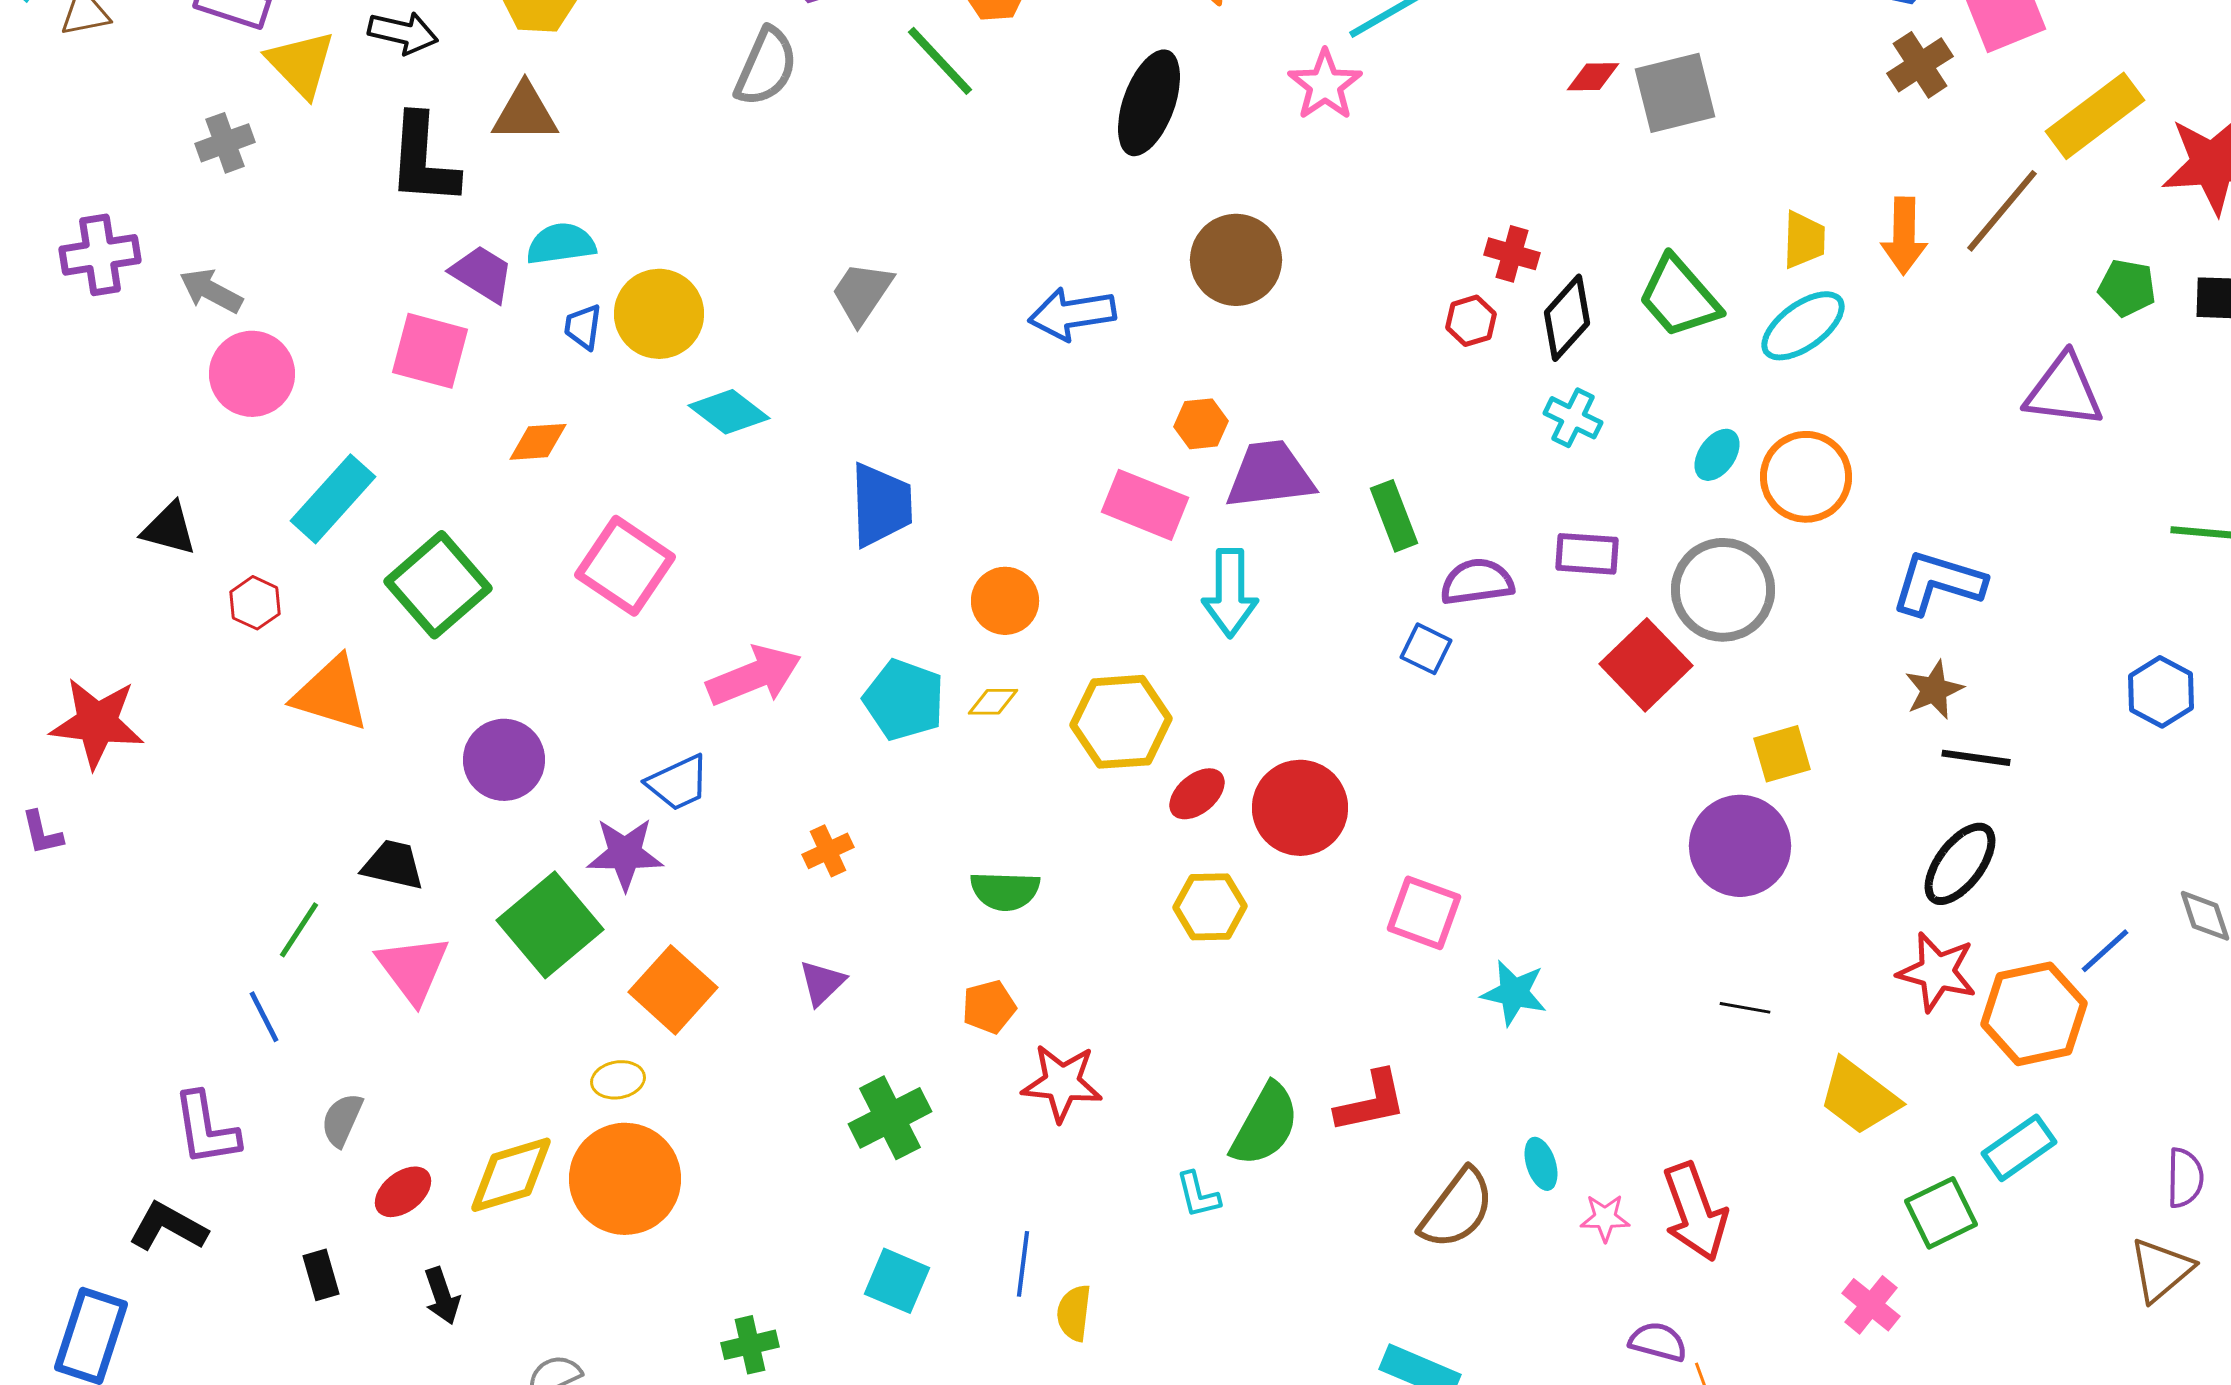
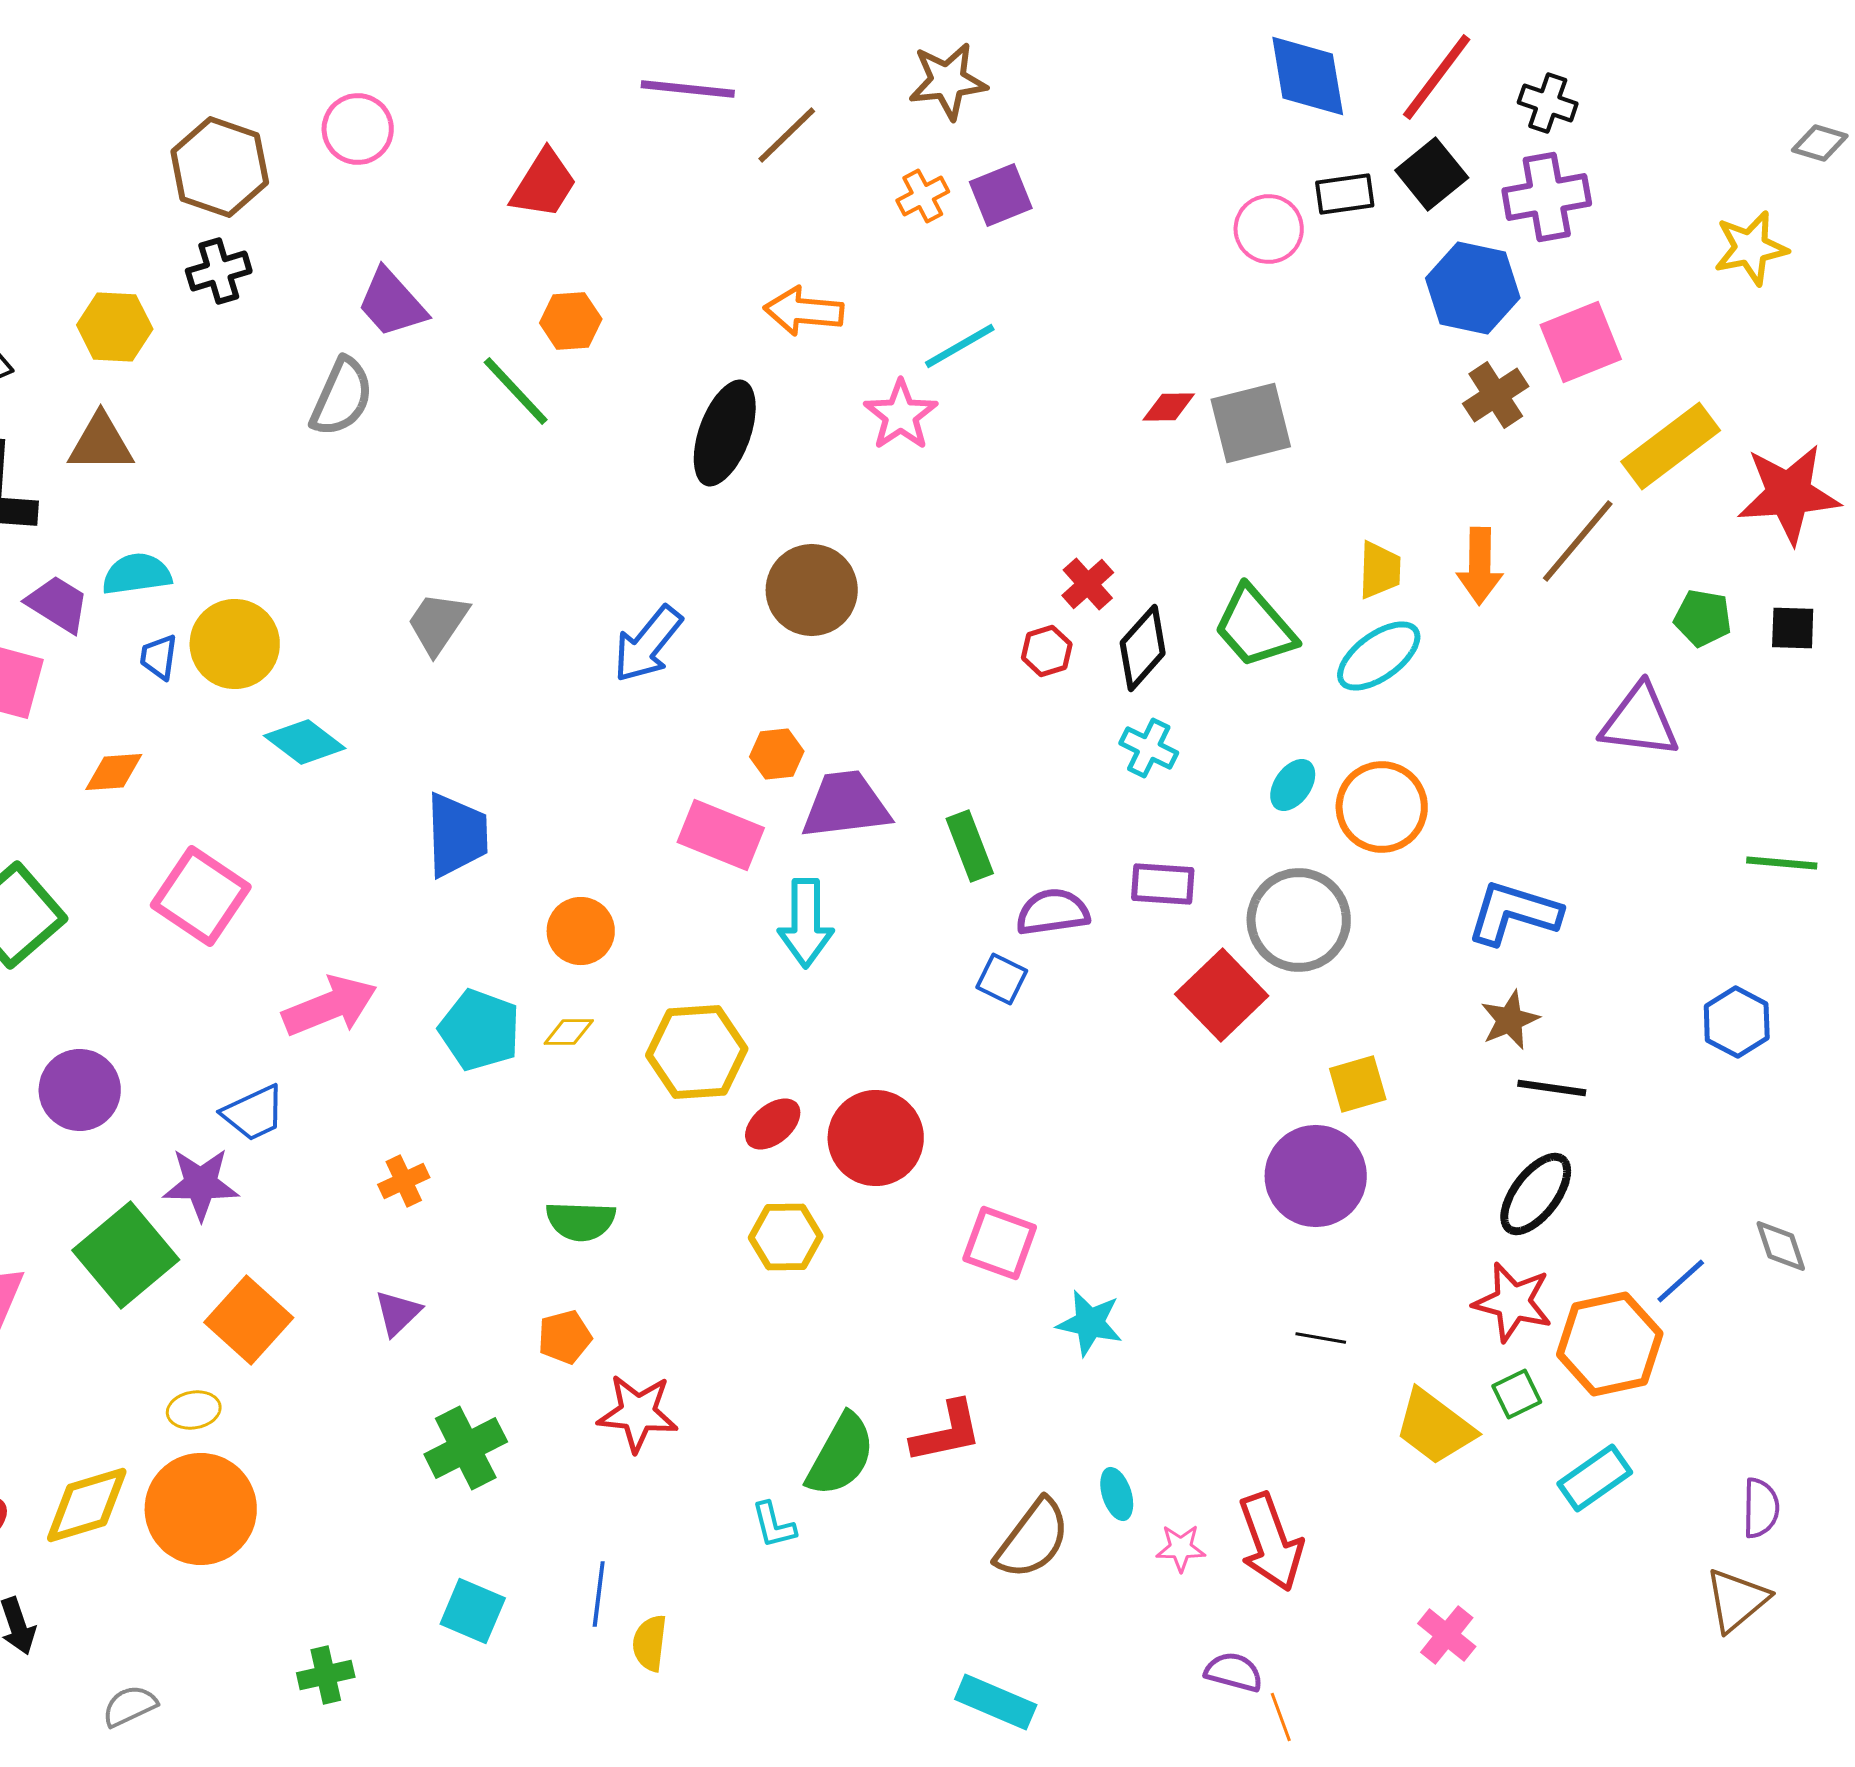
red cross: (1512, 254) -> (1088, 584), turned 32
blue arrow: (1072, 314) -> (648, 644), turned -42
green square: (1941, 1213) -> (1517, 1394), moved, size x0.7

